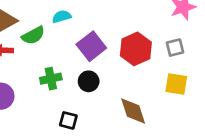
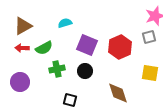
green semicircle: (33, 35) -> (44, 48), moved
purple square: (91, 46) -> (87, 45), turned -30
gray square: (175, 48) -> (149, 37), moved

